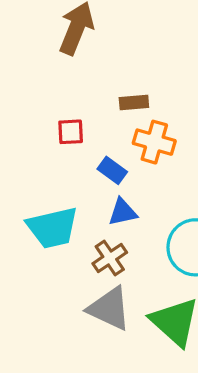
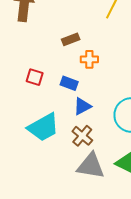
red square: (71, 132) -> (35, 77), moved, turned 36
orange cross: (154, 142) -> (89, 59), size x0.7

